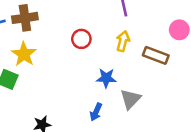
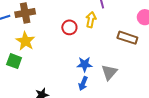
yellow arrow: (123, 41) -> (91, 20), moved
blue star: (106, 78) -> (85, 64), moved

